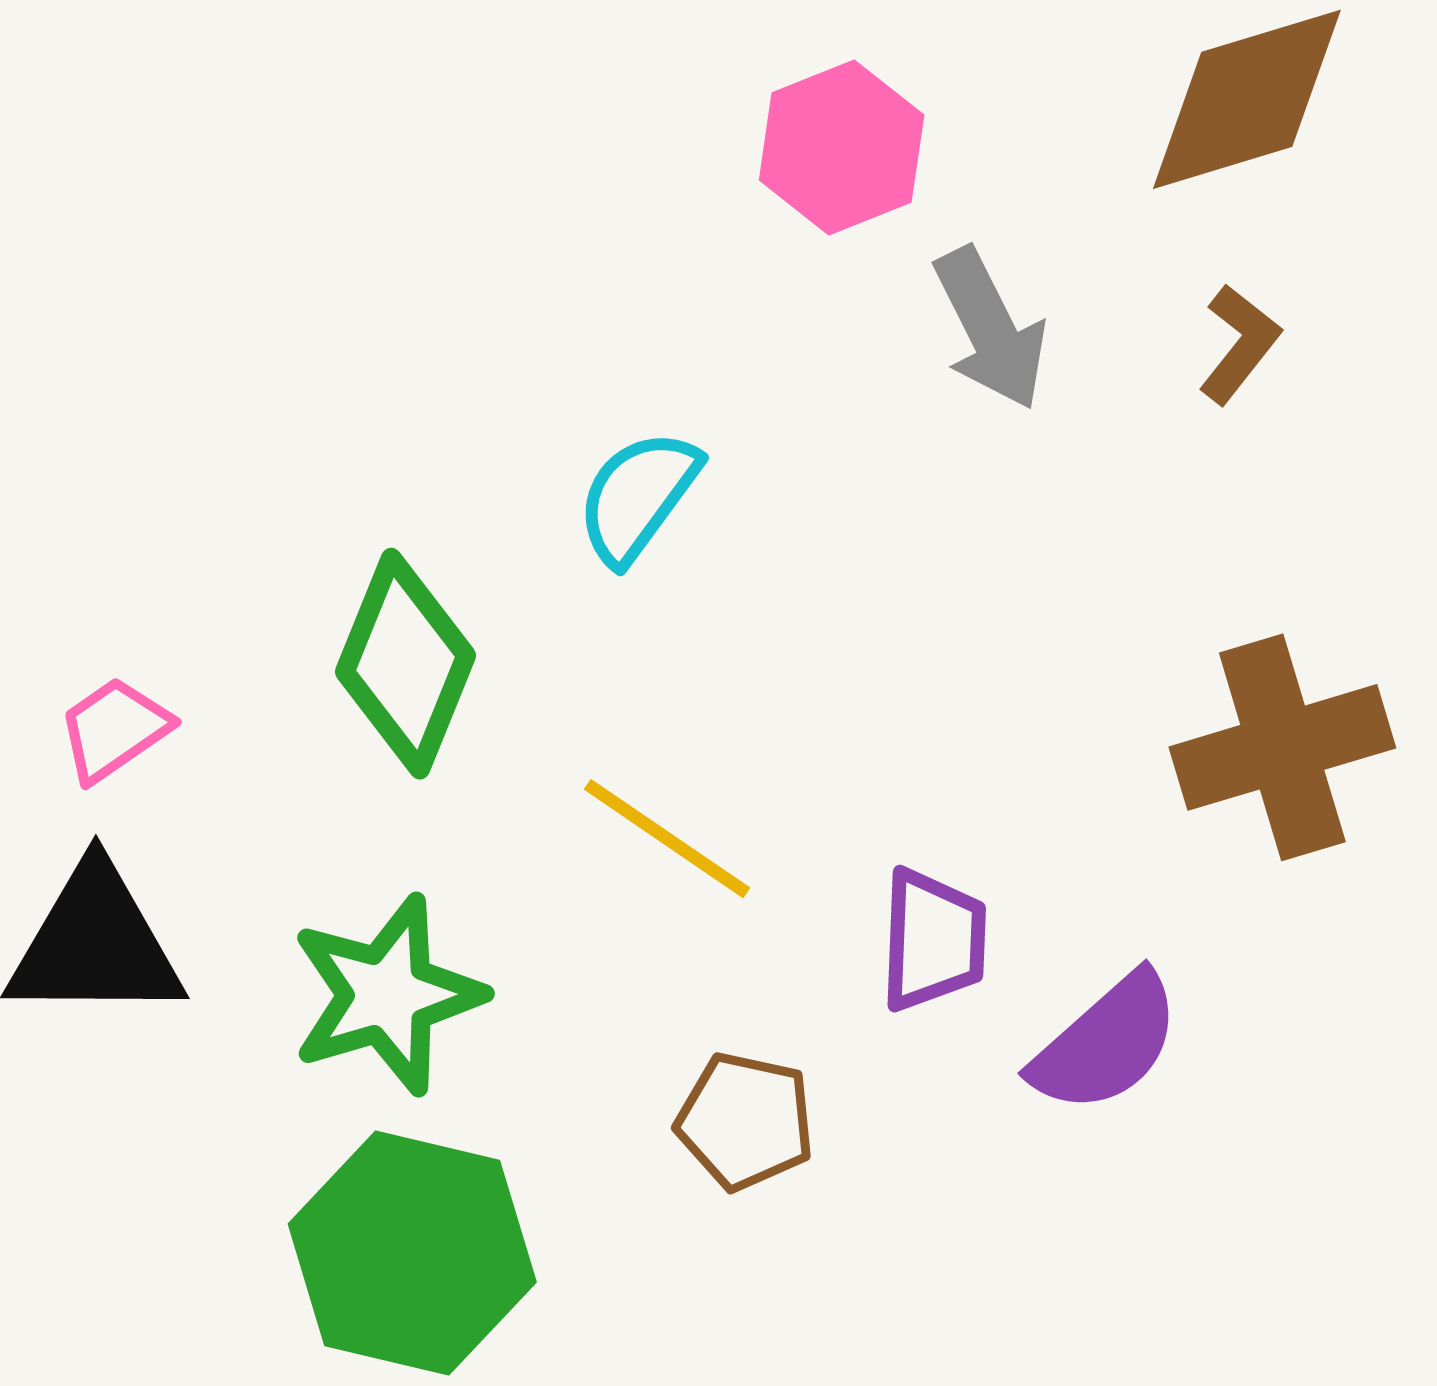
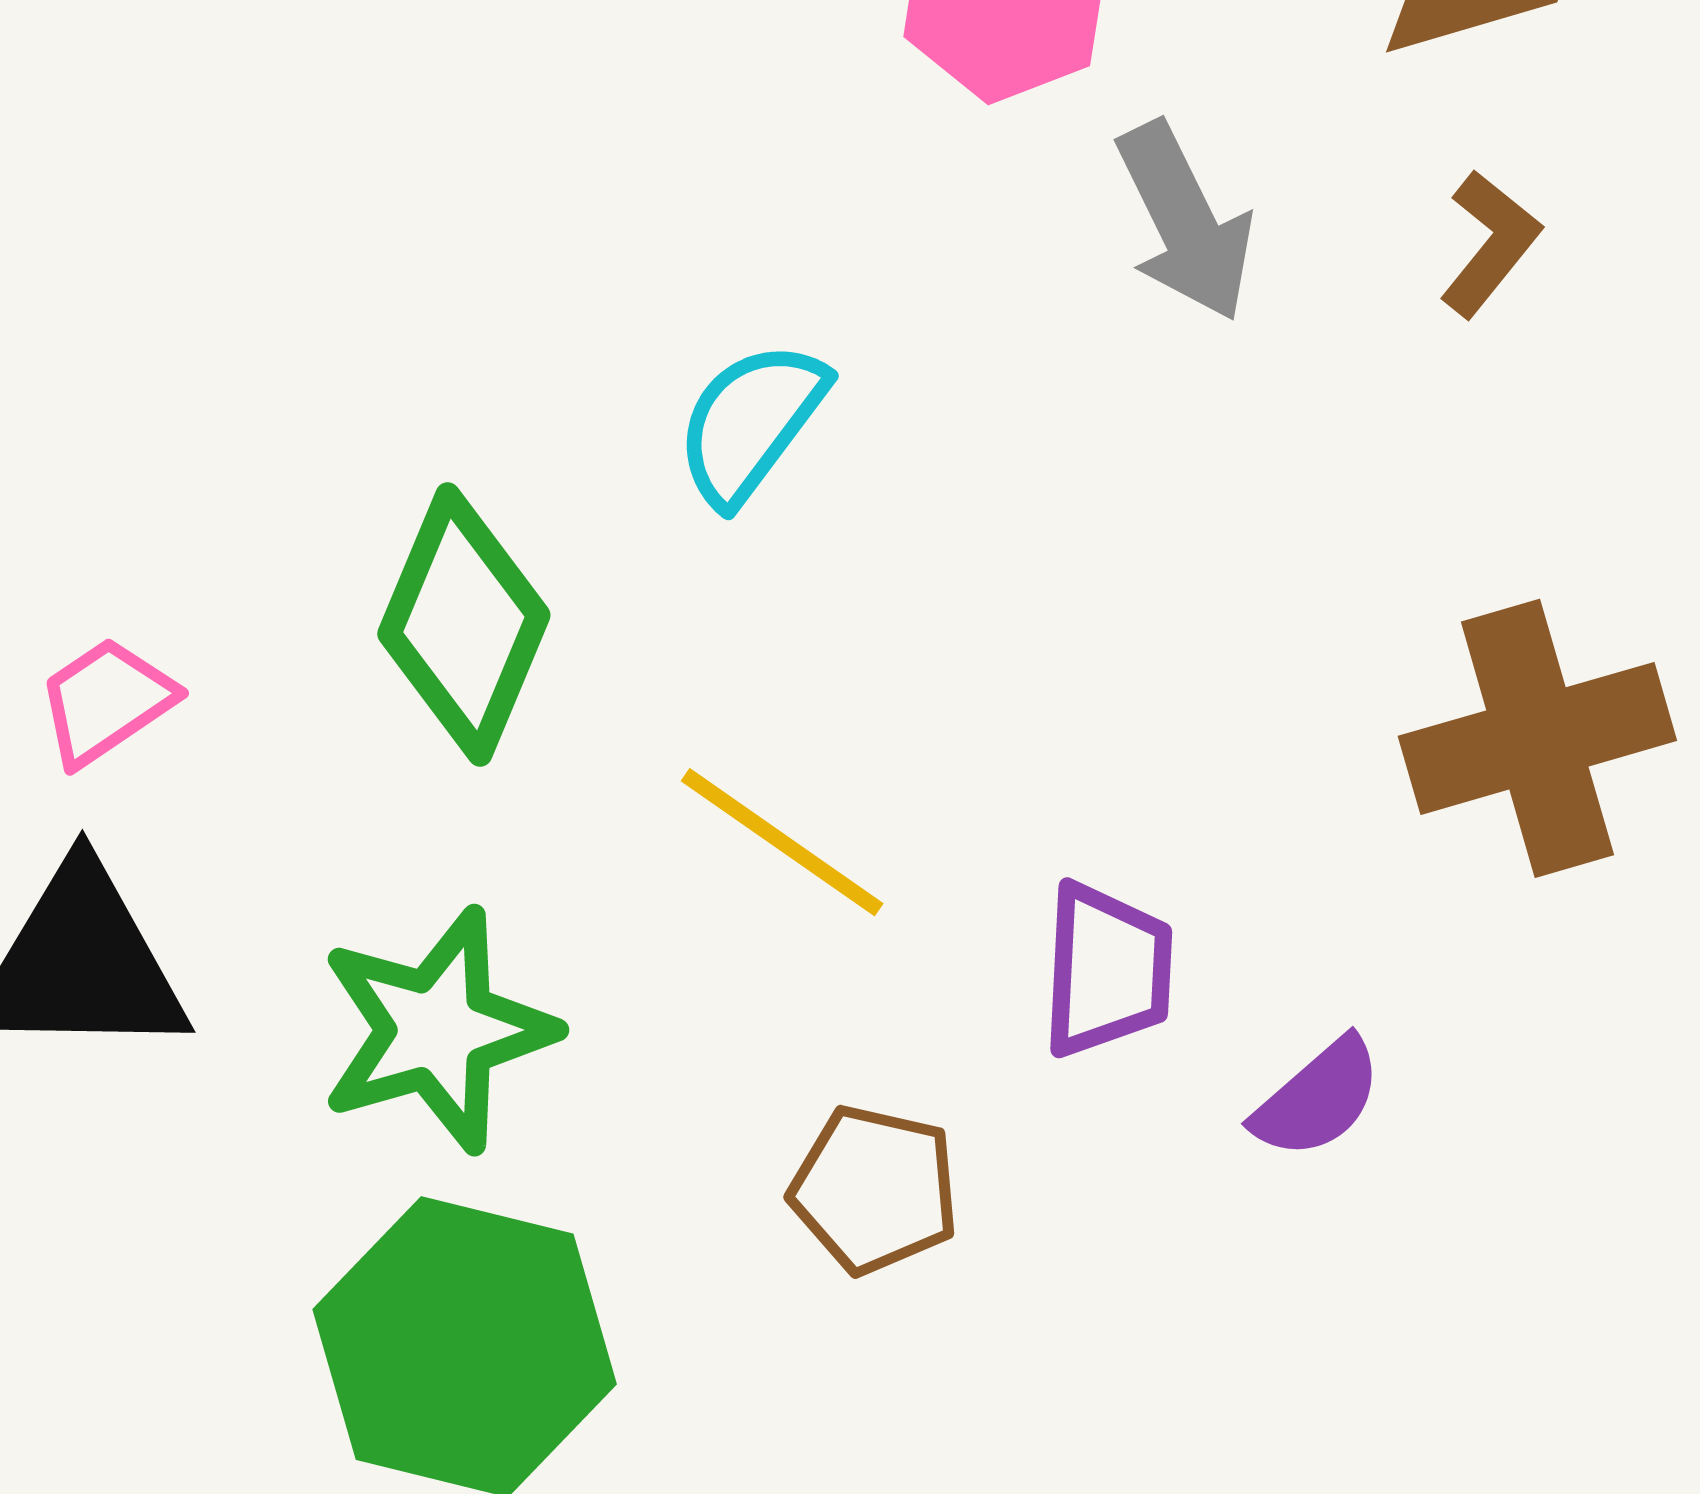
purple semicircle: (1106, 1043) -> (1318, 1098), size x0.7

